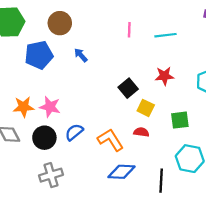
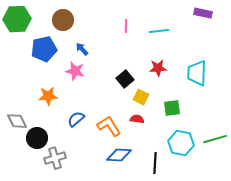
orange star: (23, 107) -> (48, 96), moved
pink star: (50, 107) -> (75, 71), moved
black circle: (44, 138) -> (37, 138), moved

